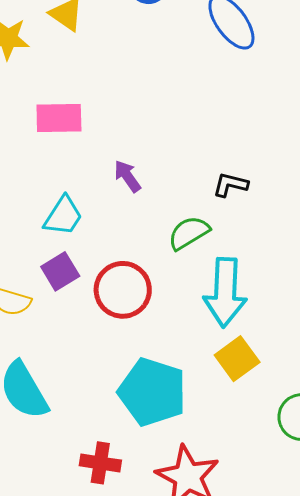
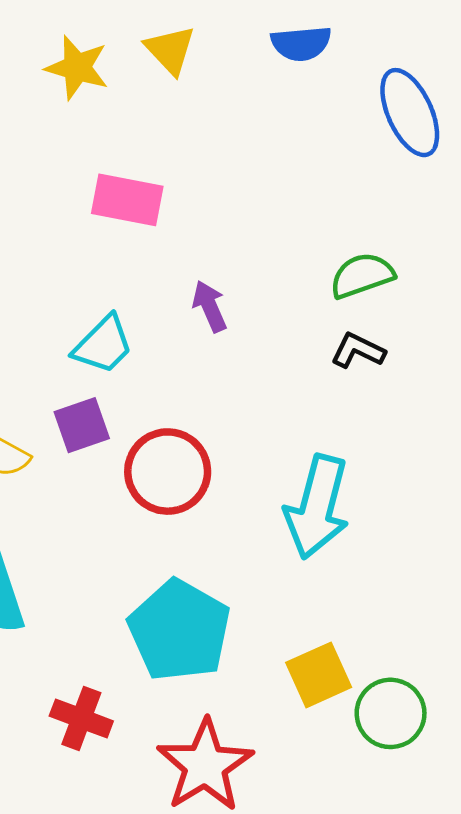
green semicircle: (189, 233) -> (362, 275), moved
yellow square: (237, 359) -> (319, 675), moved

